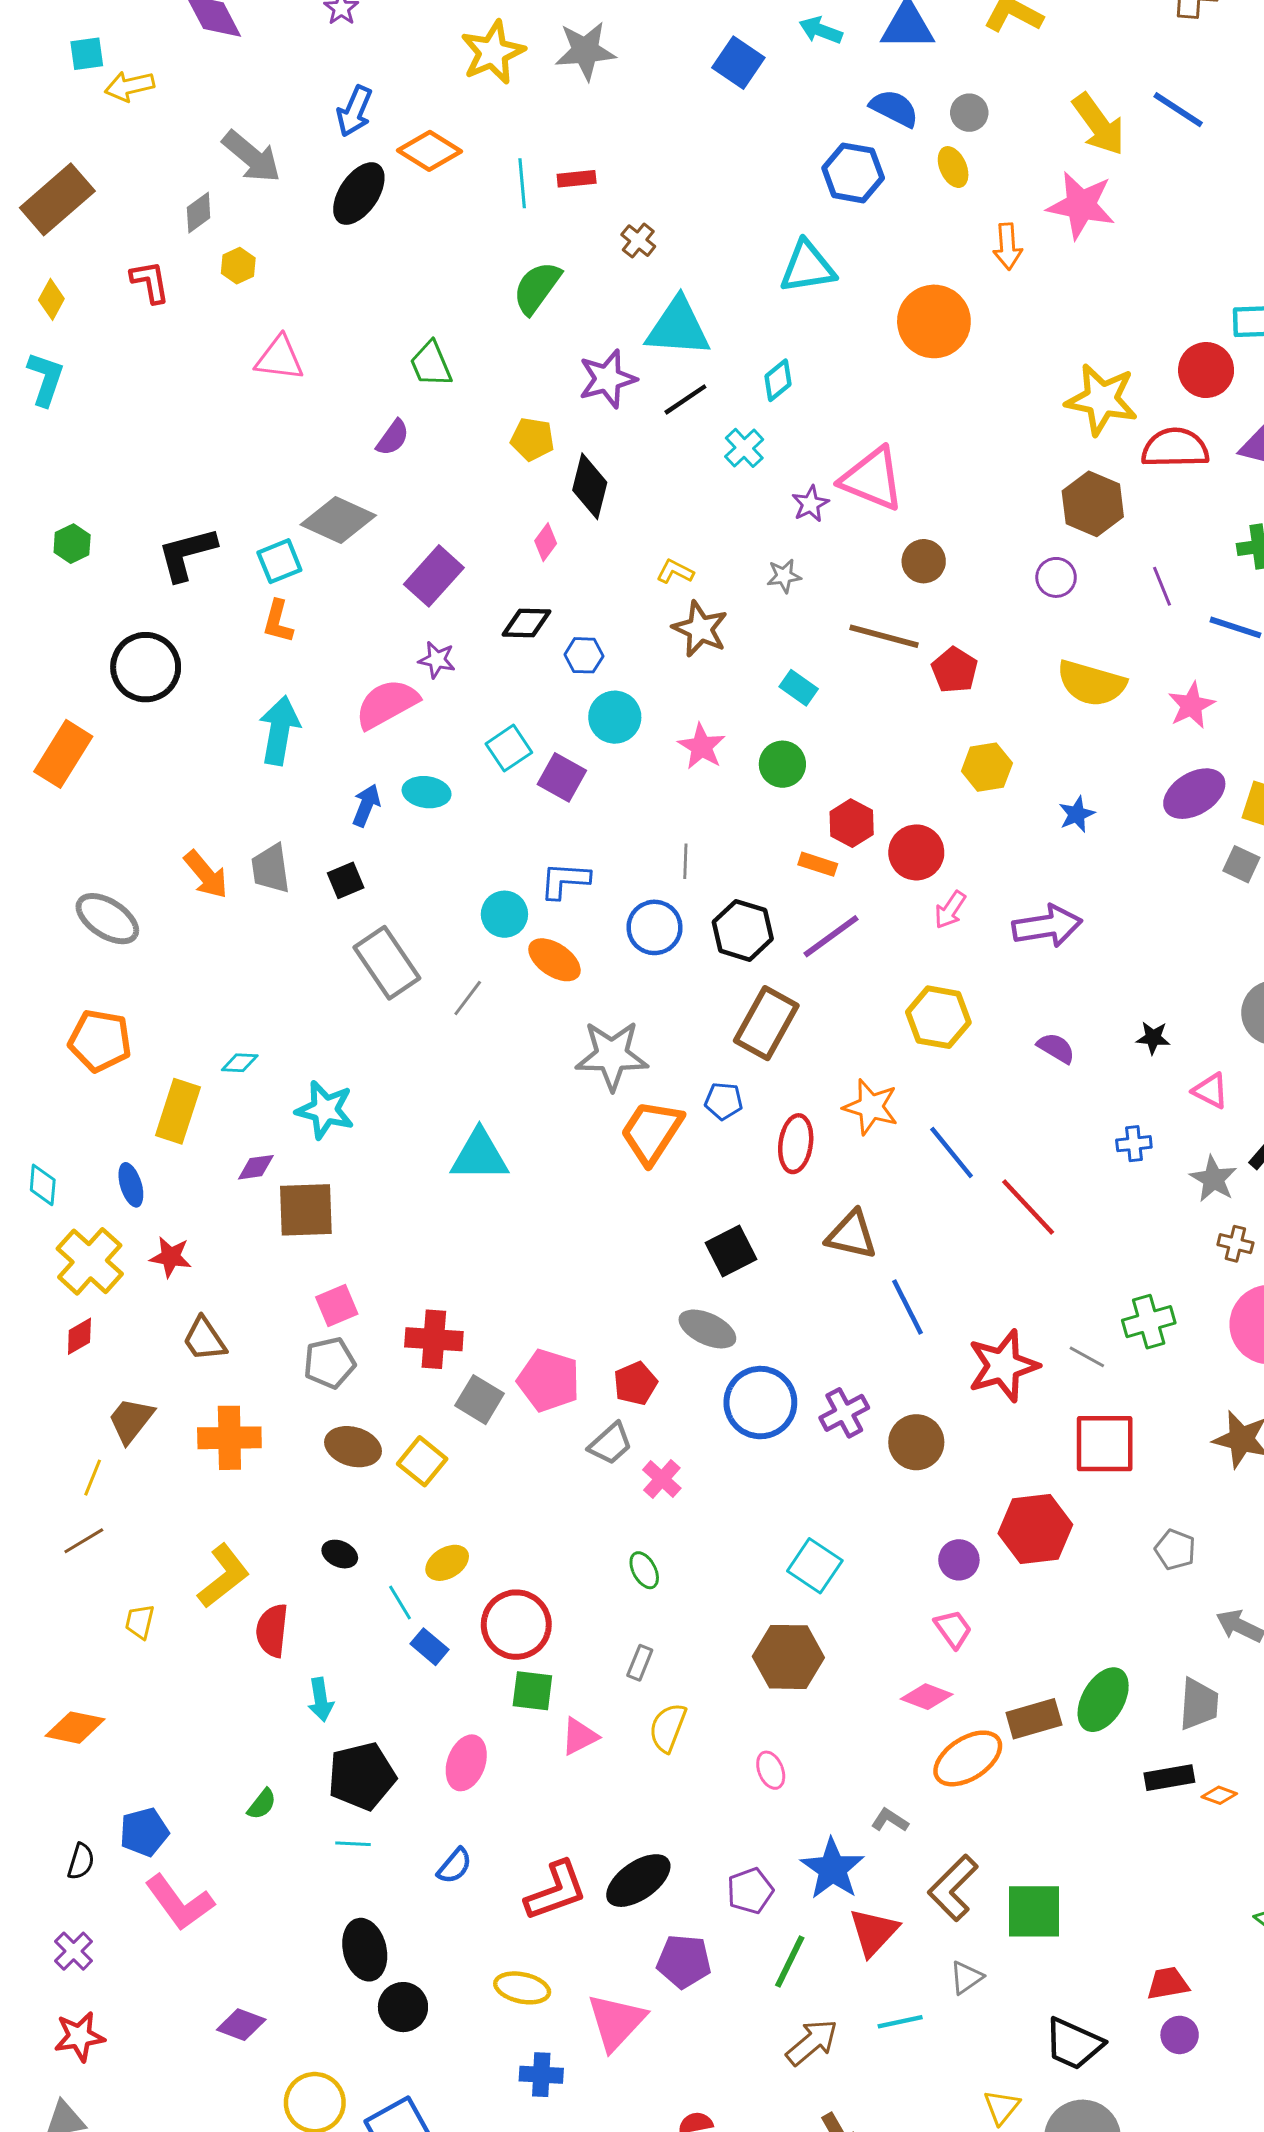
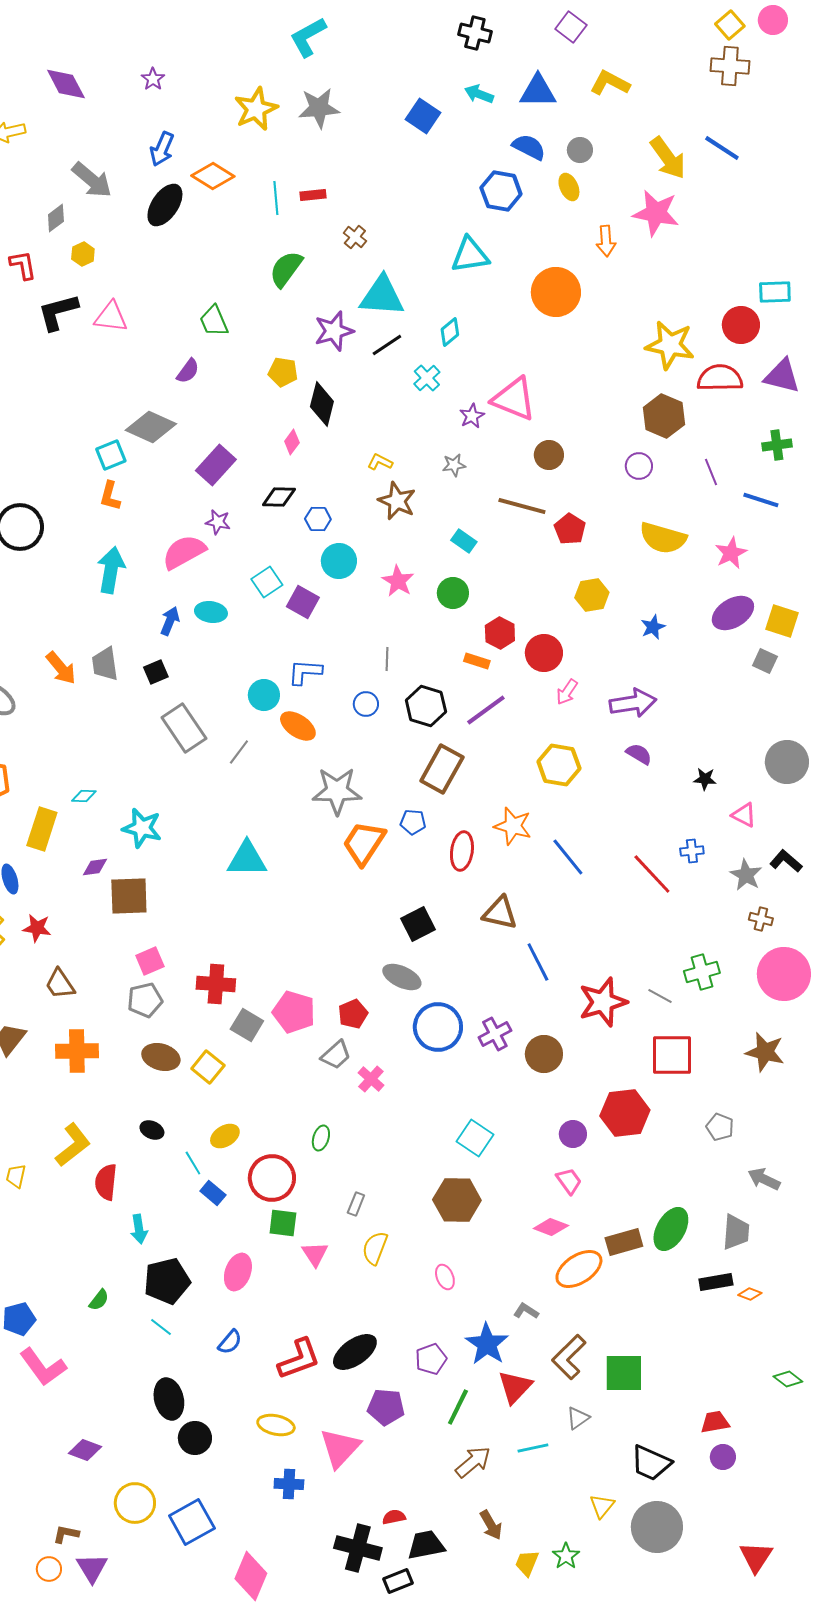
black L-shape: (187, 554) -> (58, 312), moved
blue circle: (655, 927) -> (366, 704), size x0.7
purple semicircle: (1056, 1048) -> (639, 754), moved
red line: (1028, 1207) -> (652, 874), moved
green ellipse: (644, 1570) -> (321, 1138), moved, turned 45
pink triangle: (579, 1736) -> (315, 1254), turned -36
cyan line: (353, 1844) -> (161, 1327), turned 35

